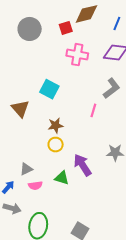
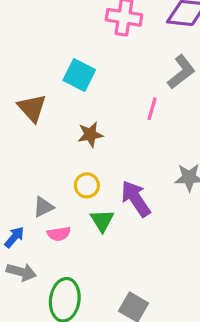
yellow circle: (56, 145) -> (87, 185), moved
green triangle: (62, 178) -> (102, 220), turned 42

